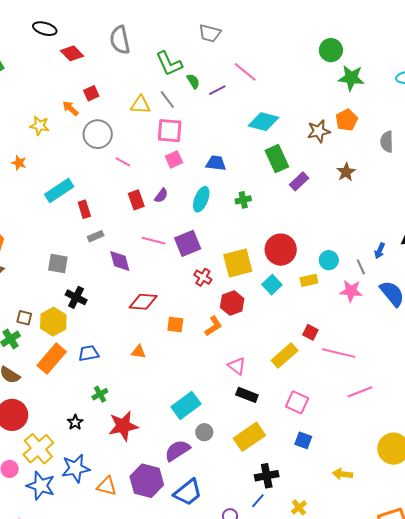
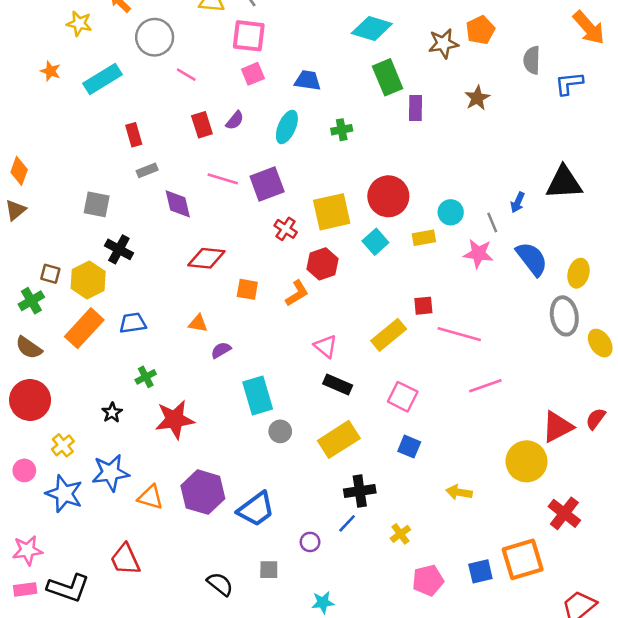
purple rectangle: (299, 181) -> (415, 108), turned -48
cyan rectangle: (59, 190) -> (103, 79), moved
red square: (310, 332) -> (423, 306), turned -35
cyan rectangle: (186, 405) -> (258, 396), turned -72
yellow cross: (38, 449) -> (63, 445), size x0.6
purple semicircle: (177, 450) -> (221, 350), moved, size x0.6

